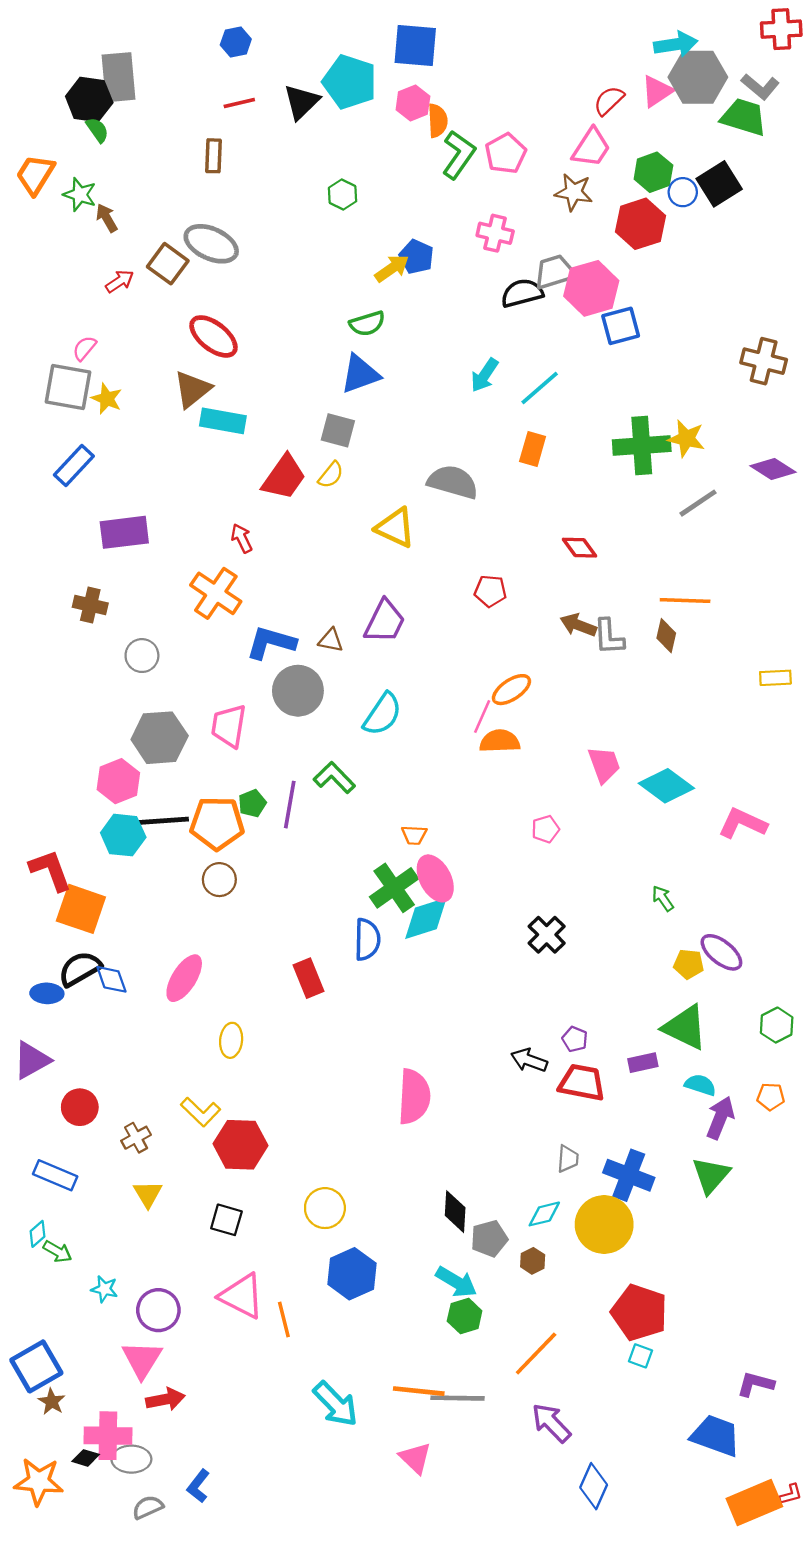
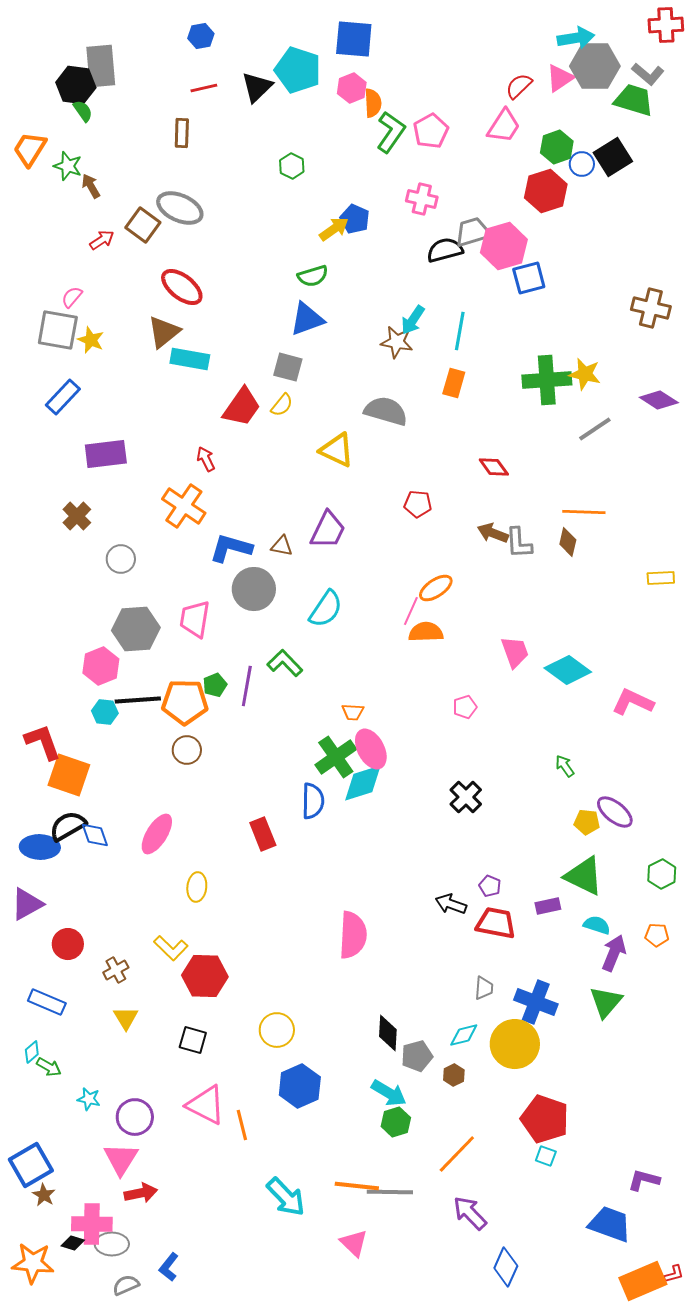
brown star: (574, 192) -> (397, 342), moved
cyan line: (540, 388) -> (460, 331), turned -39
brown cross: (90, 605) -> (77, 516), turned 32
cyan hexagon: (123, 835) -> (105, 712), size x0.7
blue ellipse: (47, 993) -> (40, 847), size x1.4

